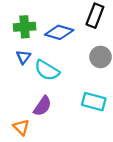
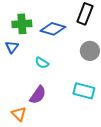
blue triangle: (23, 57) -> (12, 47), moved
cyan semicircle: (47, 70) -> (42, 63), size x0.6

